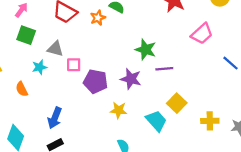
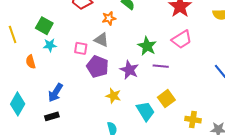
orange star: (98, 18) -> (109, 18), moved
pink trapezoid: (202, 34) -> (182, 40), moved
green square: (26, 35) -> (44, 26), moved
gray triangle: (55, 49) -> (101, 40), moved

